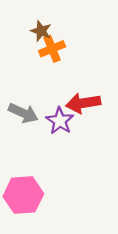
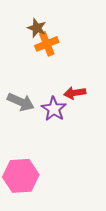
red arrow: (83, 103) -> (75, 93), size x0.7

